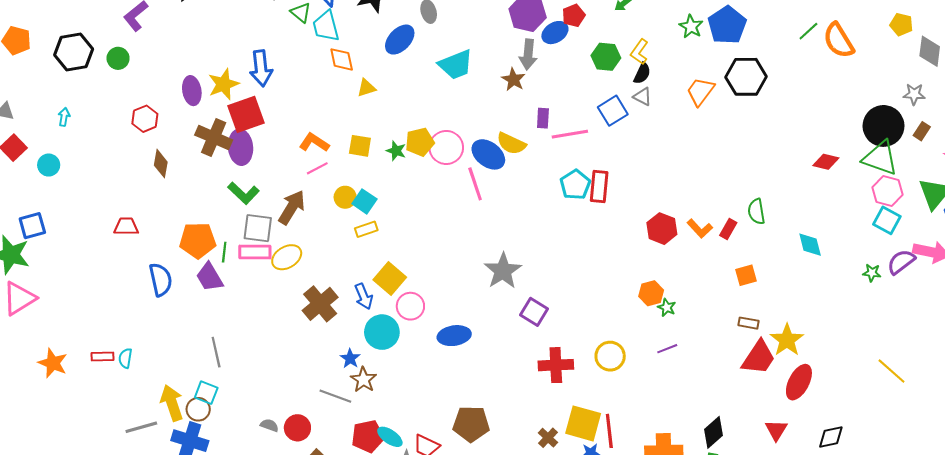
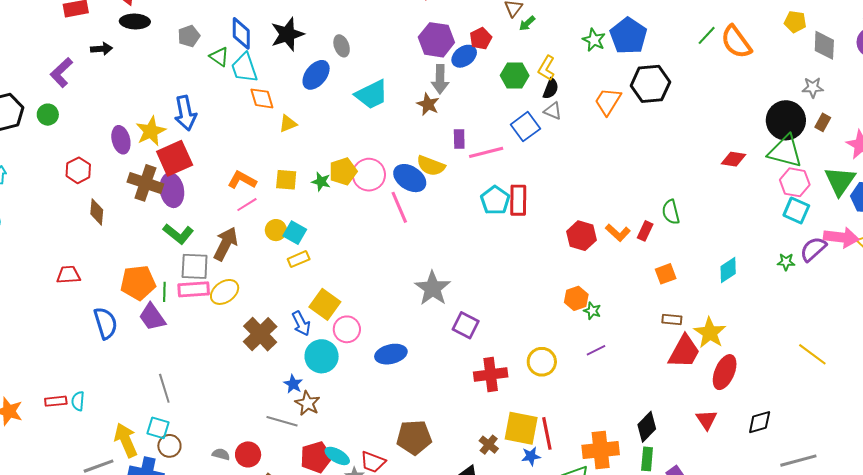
cyan diamond: (810, 245) -> (728, 270), moved, turned 76
brown circle: (198, 409) -> (169, 446), moved

